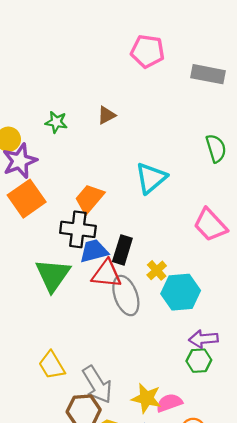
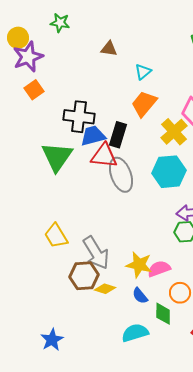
brown triangle: (106, 115) -> (109, 49), moved, turned 36
cyan triangle: (151, 178) -> (143, 72), size x0.6
orange square: (27, 199) -> (34, 90), size x0.6
orange trapezoid: (89, 199) -> (144, 104), moved
yellow cross: (157, 270) -> (174, 132), moved, size x1.5

